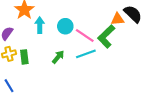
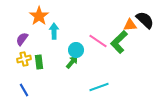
cyan circle: (65, 26) -> (76, 50), moved
cyan line: (86, 54) -> (99, 87), moved

